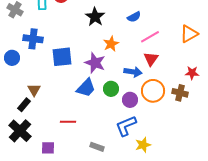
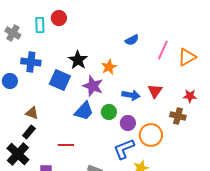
black star: (95, 17) -> (78, 60), moved
pink line: (150, 37) -> (163, 50), moved, turned -36
blue square: (62, 57) -> (60, 80), turned 30
red triangle: (151, 59) -> (155, 91), moved
brown triangle: (34, 90) -> (32, 113), turned -40
orange circle: (153, 91) -> (151, 135), moved
black rectangle: (24, 105) -> (29, 132), moved

